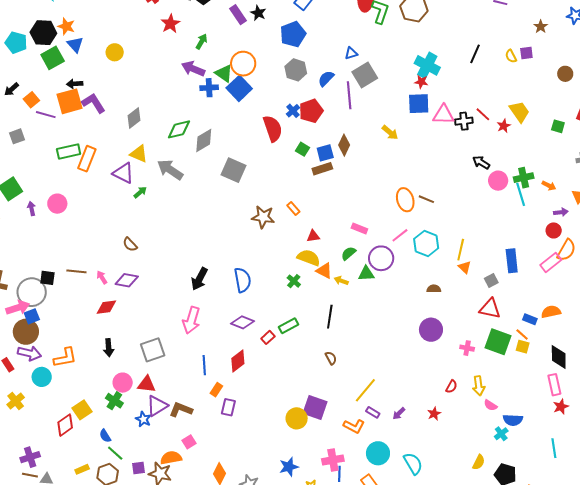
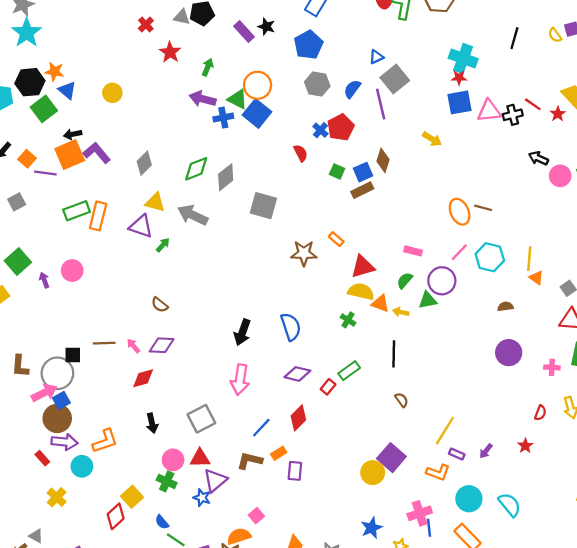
red semicircle: (273, 129) -> (301, 153), size x0.6
red triangle: (313, 236) -> (363, 267), size x1.6
blue line: (204, 365) -> (261, 428), turned 54
orange rectangle: (216, 390) -> (279, 453), turned 32
purple square: (315, 407) -> (391, 458), turned 30
brown L-shape: (181, 410) -> (250, 461), moved

